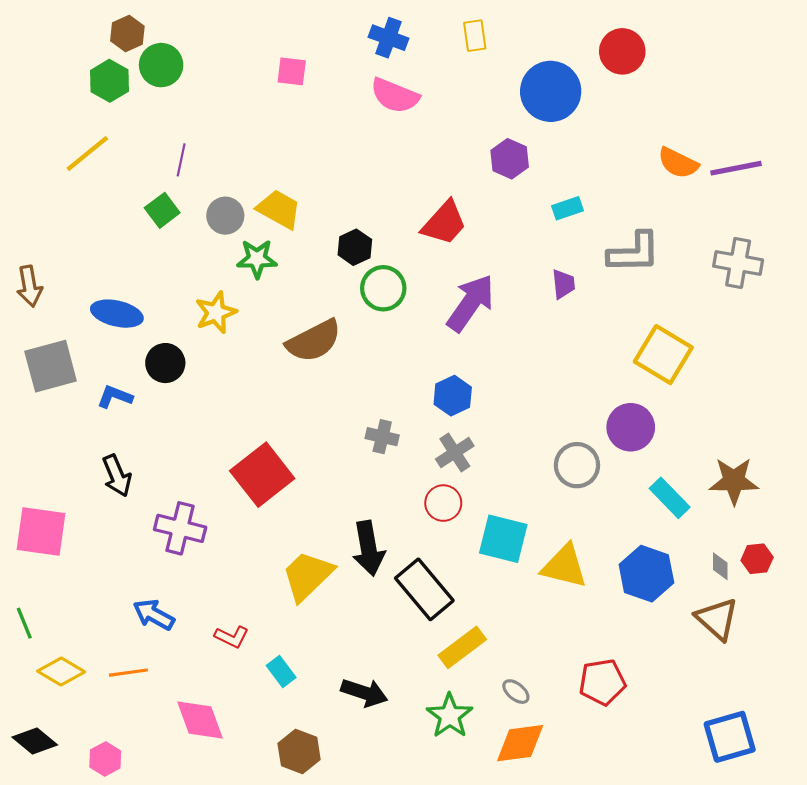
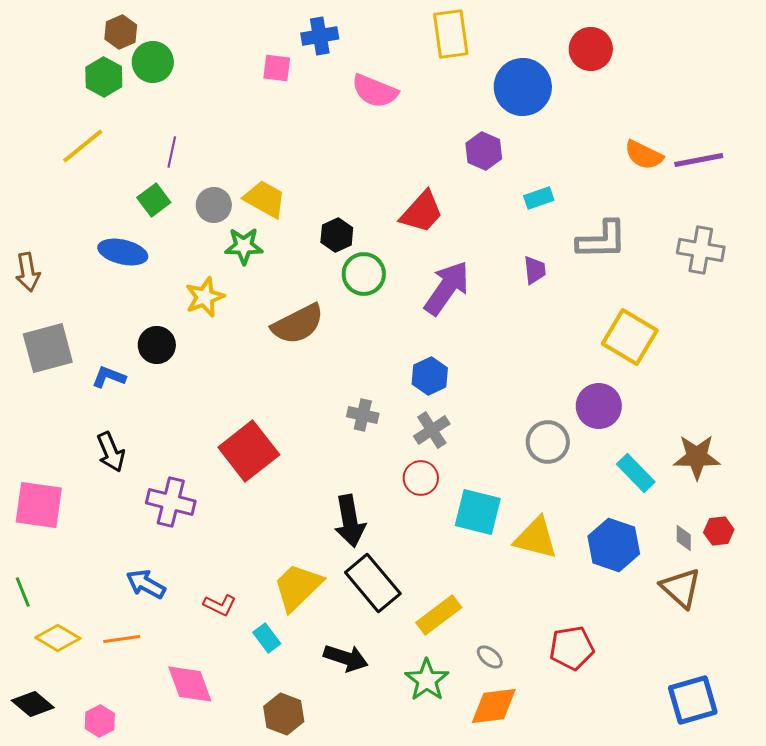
yellow rectangle: (475, 36) -> (451, 34), size x1.6
blue cross: (389, 38) -> (320, 36), moved, turned -30
blue ellipse: (117, 314) -> (123, 252), moved
yellow trapezoid: (307, 576) -> (298, 587), moved
black rectangle: (424, 589) -> (373, 583), moved

